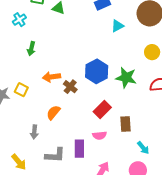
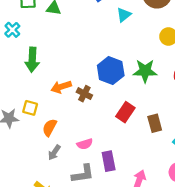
green arrow: (31, 49) -> (32, 60), size x1.5
orange semicircle: (53, 112) -> (50, 128), moved
gray arrow: (34, 132) -> (54, 152), turned 40
pink semicircle: (100, 135) -> (85, 144), moved

